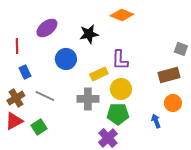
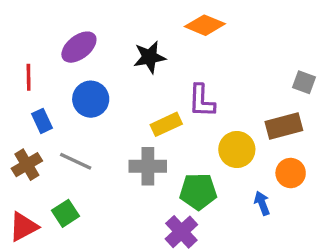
blue circle: (66, 59) -> (91, 99), moved
yellow circle: (121, 89) -> (237, 149), moved
red triangle: (14, 121) -> (24, 227), moved

